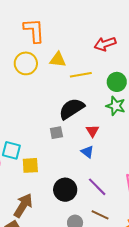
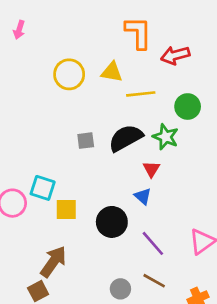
orange L-shape: (34, 30) -> (138, 33), moved
green star: (116, 106) -> (166, 137), moved
gray square: (56, 133) -> (86, 141), moved
black circle: (65, 190) -> (112, 222), moved

